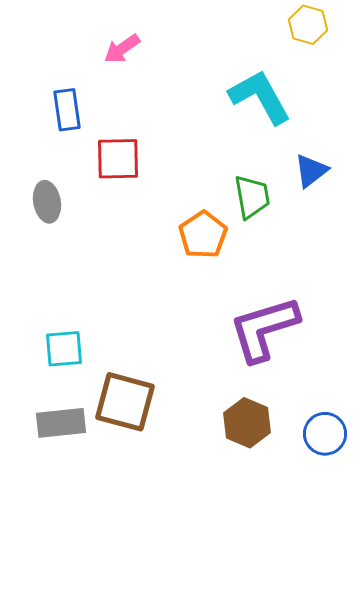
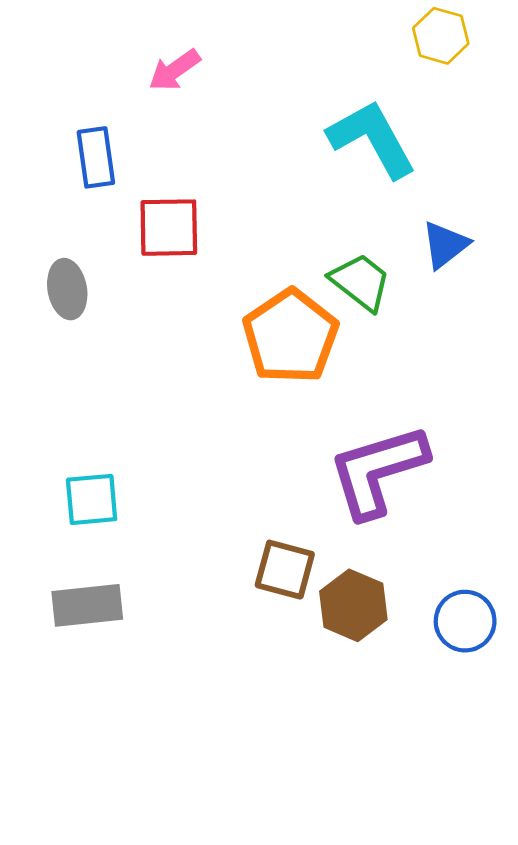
green trapezoid: (252, 197) -> (361, 282), turned -42
orange pentagon: (203, 235) -> (290, 336), size x1.4
brown square: (125, 402) -> (285, 570), moved, size x0.7

